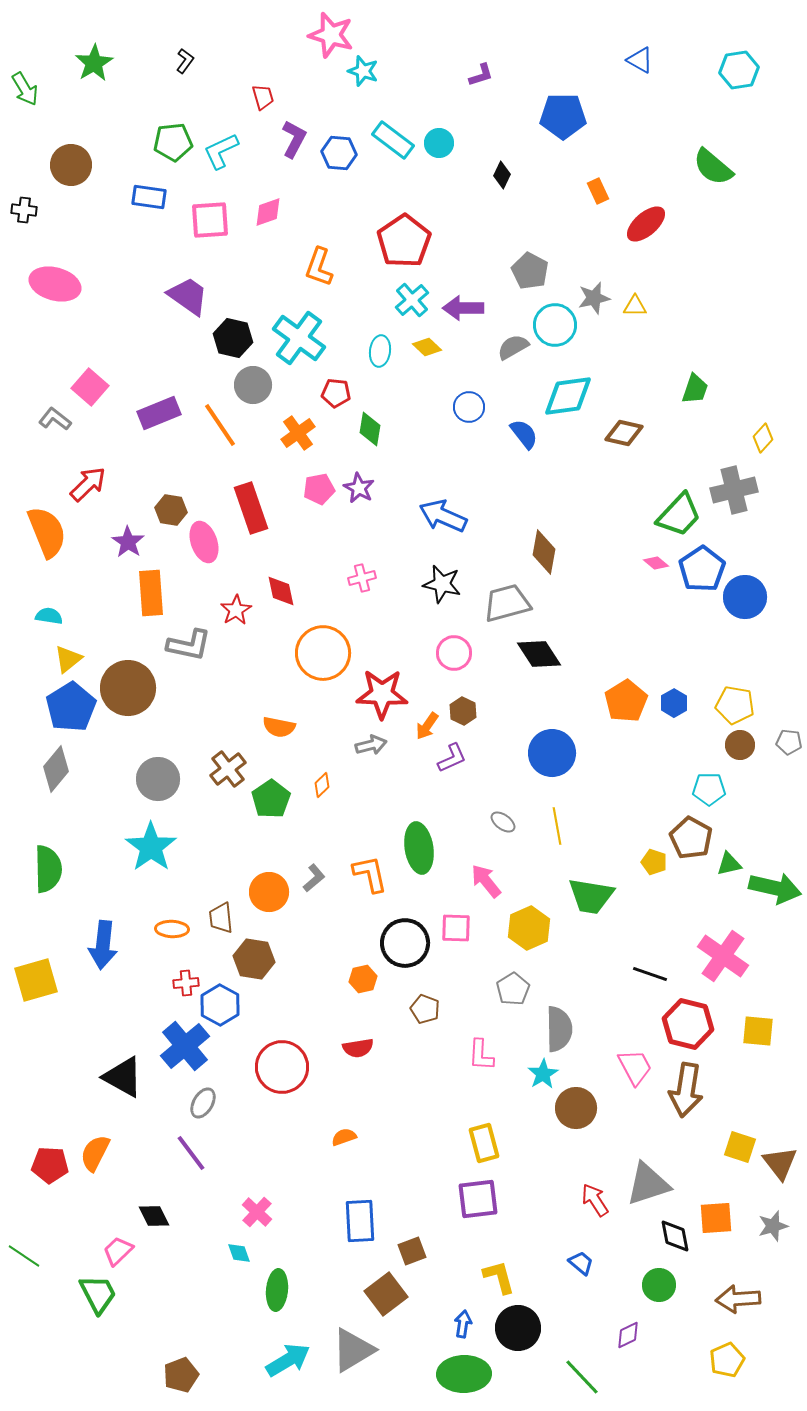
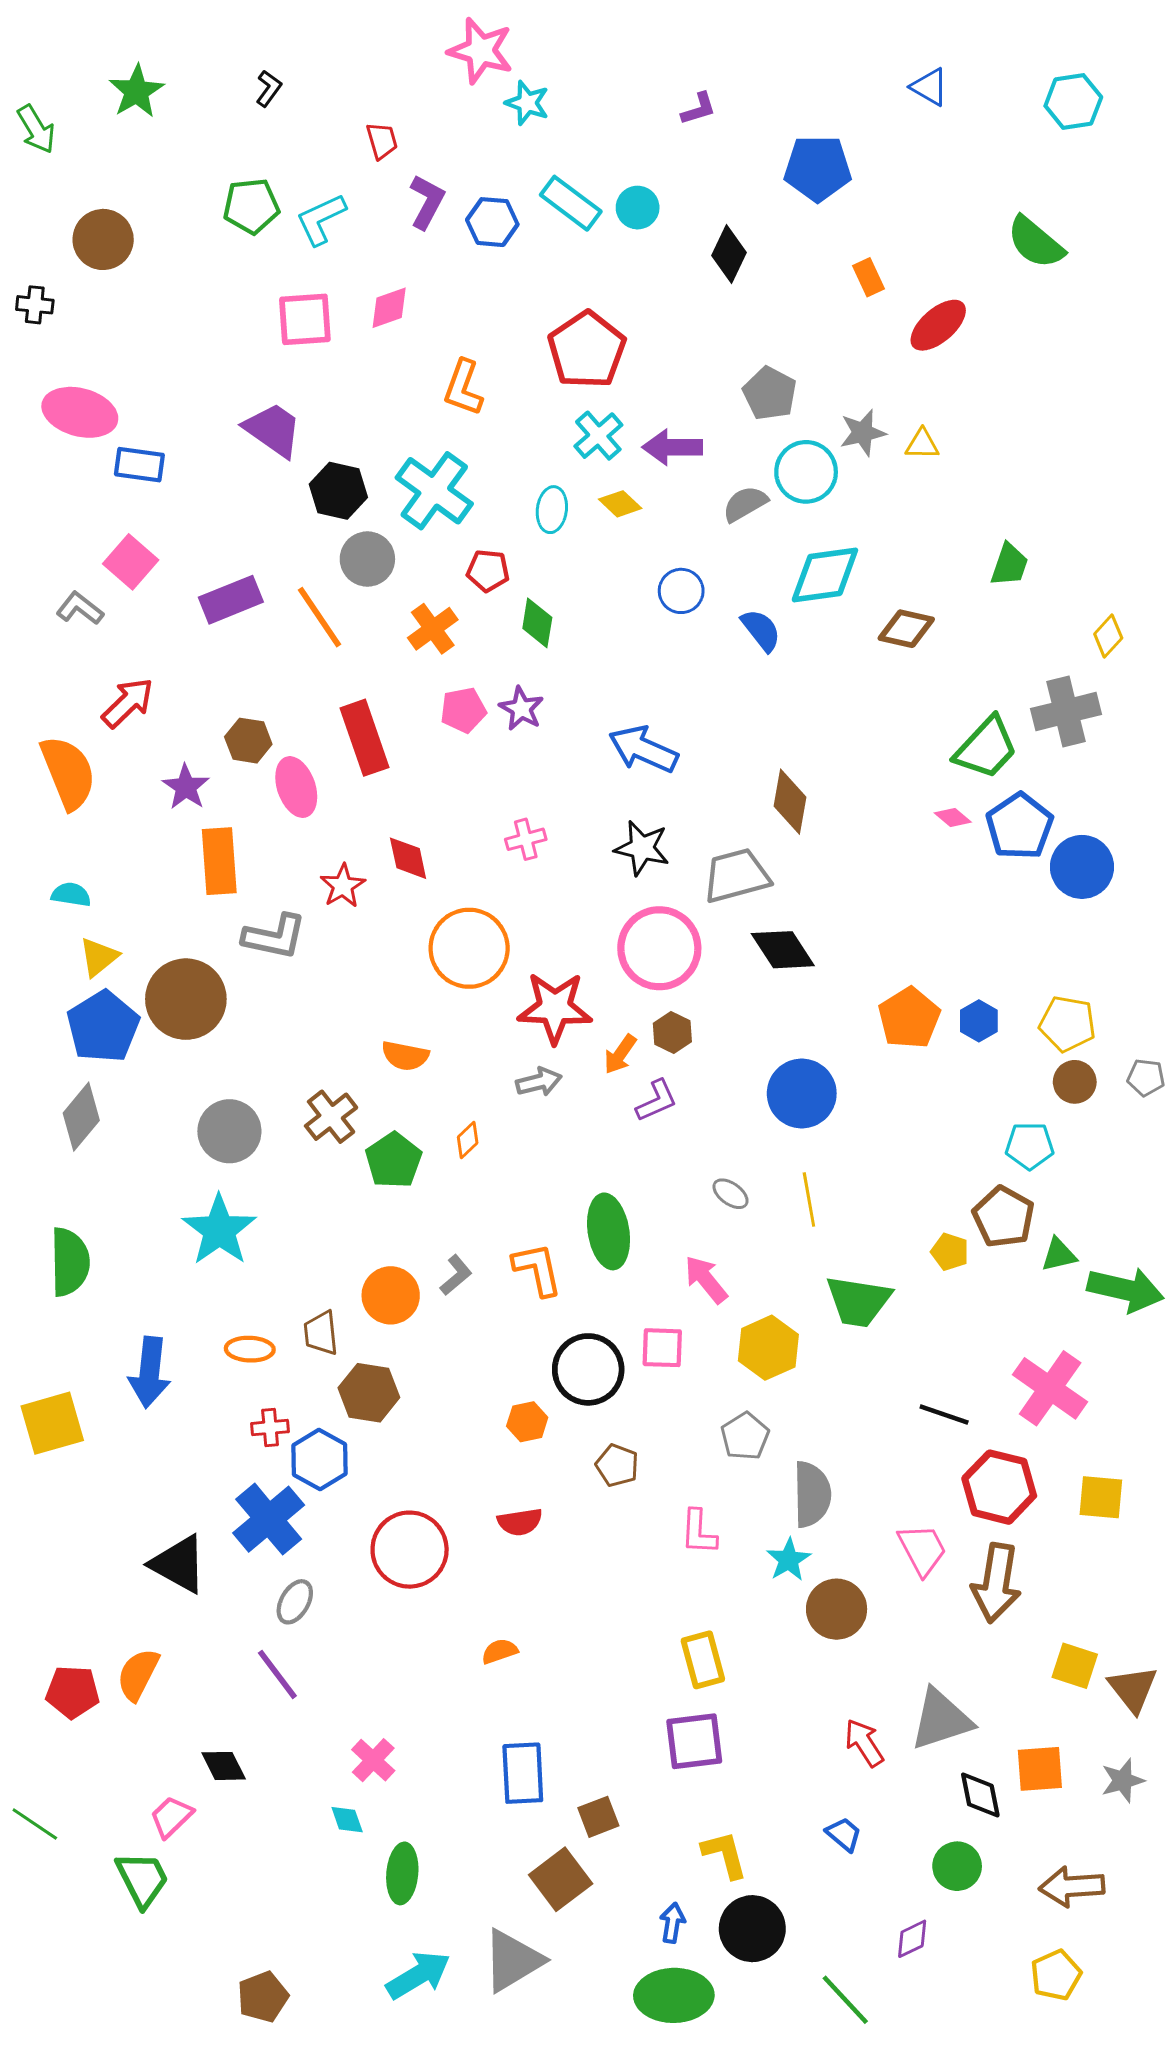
black diamond: (502, 175) -> (729, 254), size x1.4
blue rectangle: (149, 197) -> (139, 465), moved
pink circle: (454, 653) -> (659, 948), size x1.6

